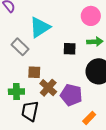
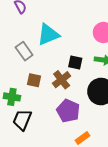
brown cross: (48, 88) -> (62, 80), moved

